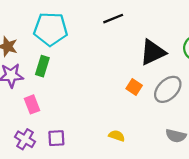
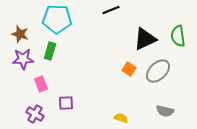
yellow semicircle: (117, 136) -> (121, 118), moved
purple square: (56, 138) -> (66, 103), moved

